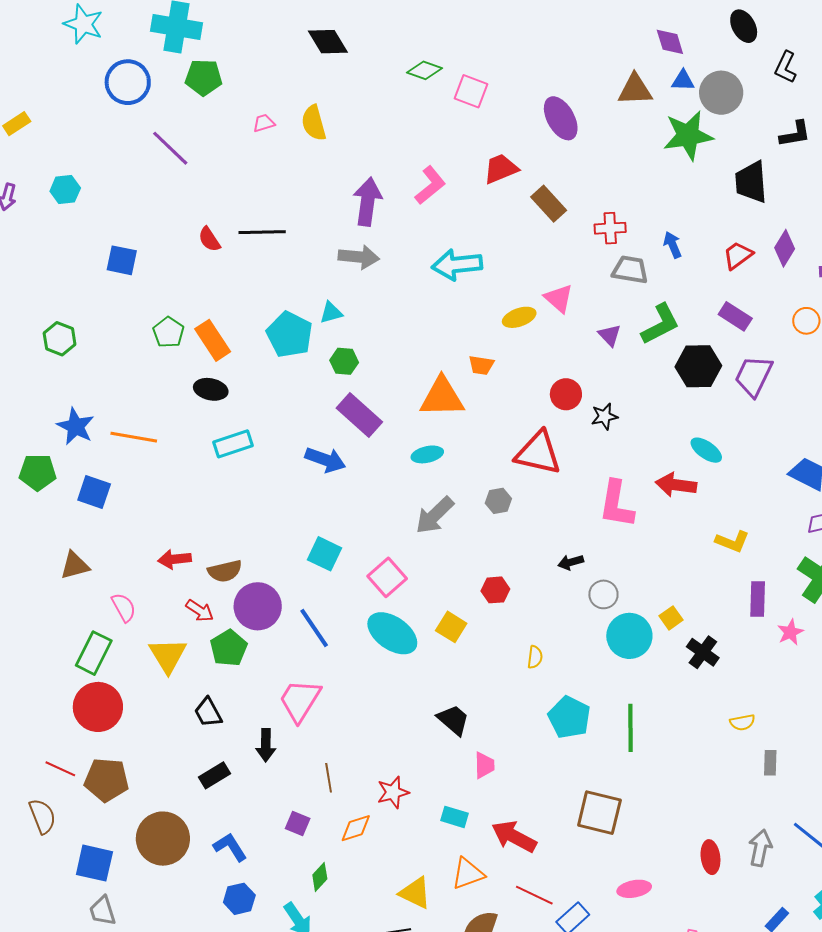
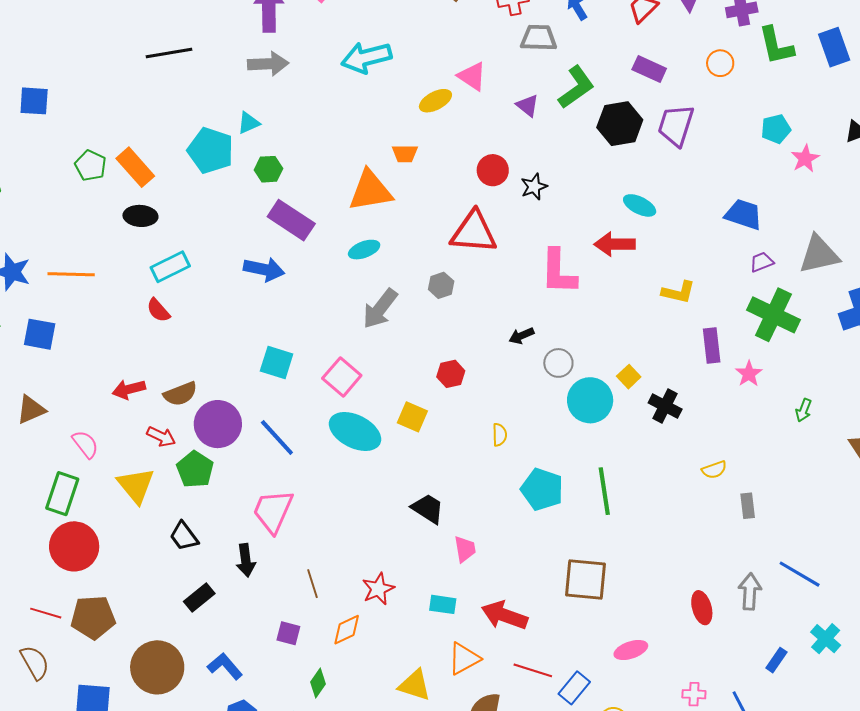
red semicircle: (209, 239) -> (158, 310), moved

